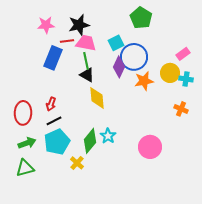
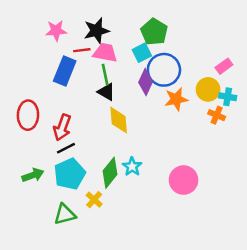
green pentagon: (141, 18) -> (154, 32), moved
red arrow: (51, 104) -> (62, 127), size x1.5
orange cross: (181, 109) -> (217, 115), moved
red ellipse: (23, 113) -> (28, 115), moved
green triangle: (25, 168) -> (65, 214), moved

